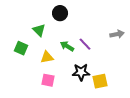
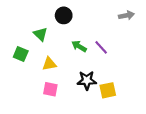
gray arrow: (117, 34) -> (126, 15), moved
purple line: (85, 44) -> (101, 47), moved
green arrow: (67, 46) -> (79, 46), moved

